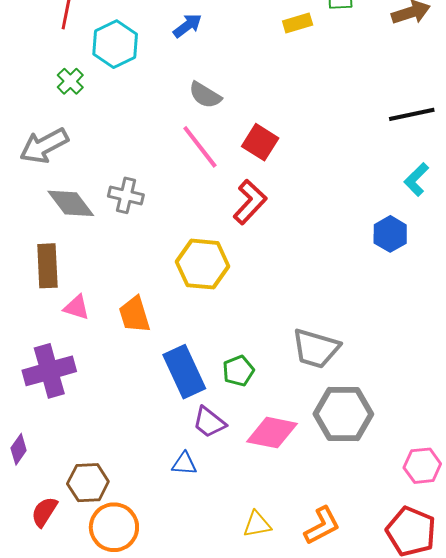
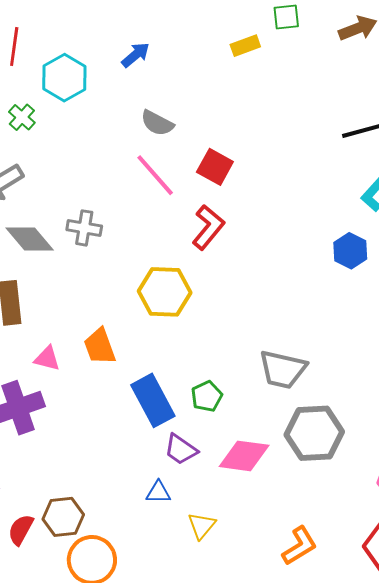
pink triangle: (77, 307) -> (47, 358), moved
red semicircle: (44, 512) -> (21, 530), moved
yellow triangle: (257, 524) -> (202, 526), moved, turned -36

